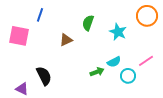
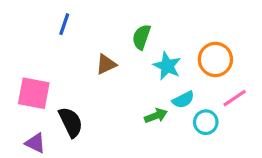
orange circle: (147, 16) -> (215, 59), moved
cyan star: (118, 32) -> (167, 66), moved
pink square: (19, 36) -> (34, 93), moved

